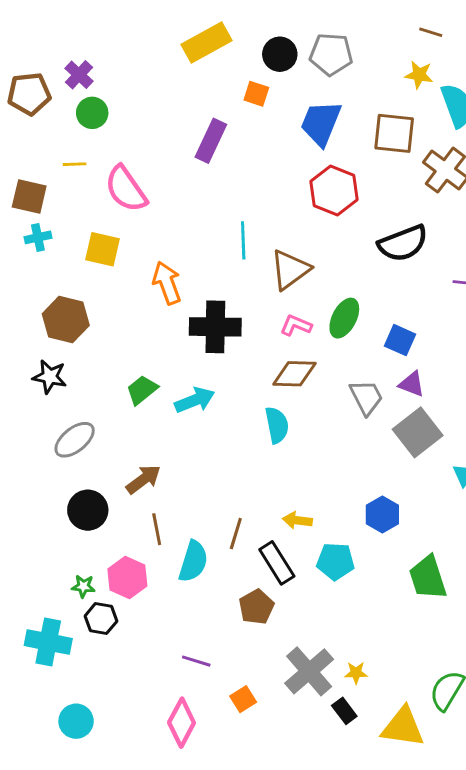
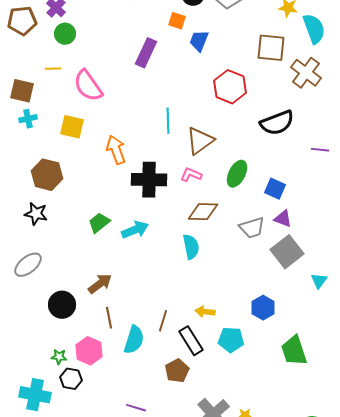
blue trapezoid: (321, 123) -> (199, 41), moved, size x0.7
pink L-shape: (296, 325) -> (191, 175), moved
gray trapezoid: (366, 397) -> (252, 228), turned 100
gray ellipse: (75, 440) -> (28, 265), moved

